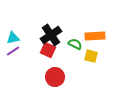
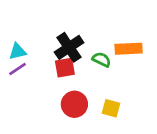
red square: (48, 50) -> (65, 68), turned -35
yellow square: (91, 56) -> (111, 108), moved

